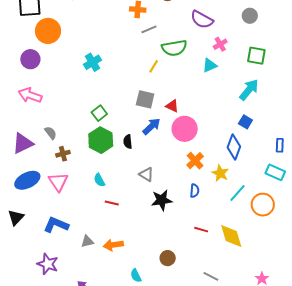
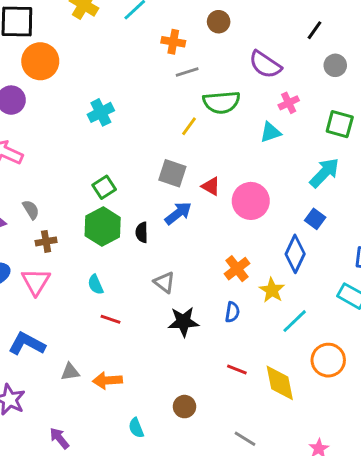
pink circle: (185, 129) -> (251, 201), moved
orange circle: (263, 205) -> (328, 360), moved

